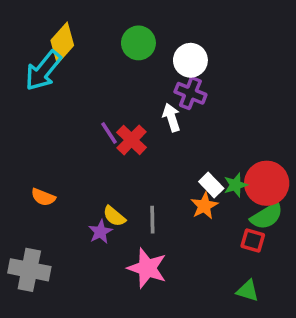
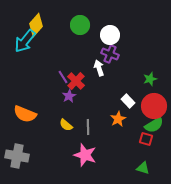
white rectangle: (211, 185) -> (128, 101), moved
green star: (235, 185) -> (150, 79), moved
orange semicircle: (43, 197) -> (25, 114), size x1.6
purple star: (100, 232) -> (69, 96), moved

